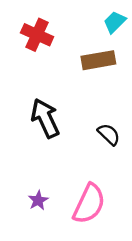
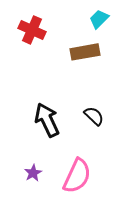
black arrow: (45, 118) -> (47, 120), moved

